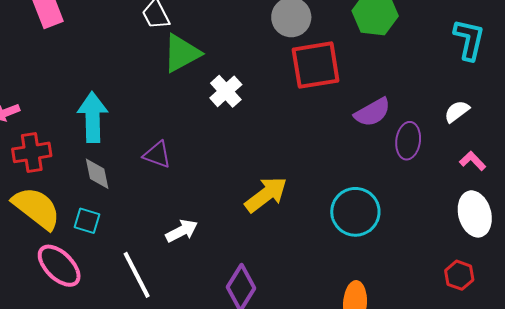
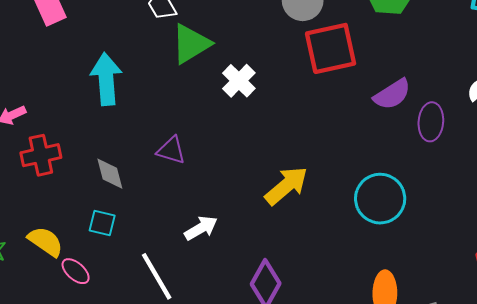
cyan arrow: (93, 117) -> (106, 79), moved
yellow semicircle: (36, 208) -> (46, 242), moved, size x0.7
pink ellipse: (59, 266) -> (76, 271), size x0.6

